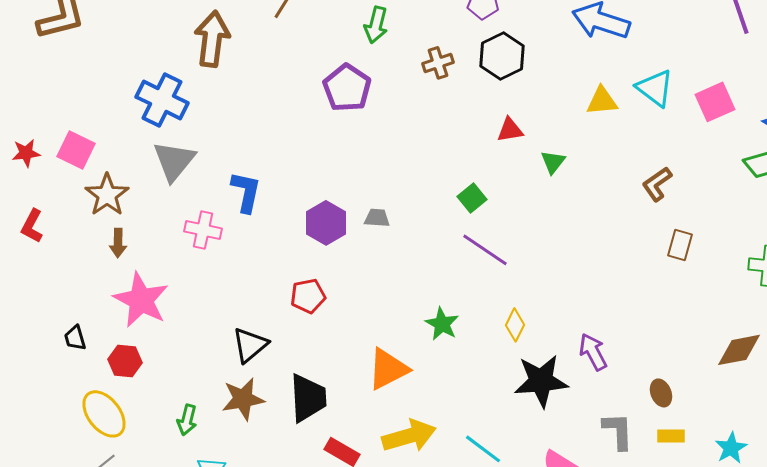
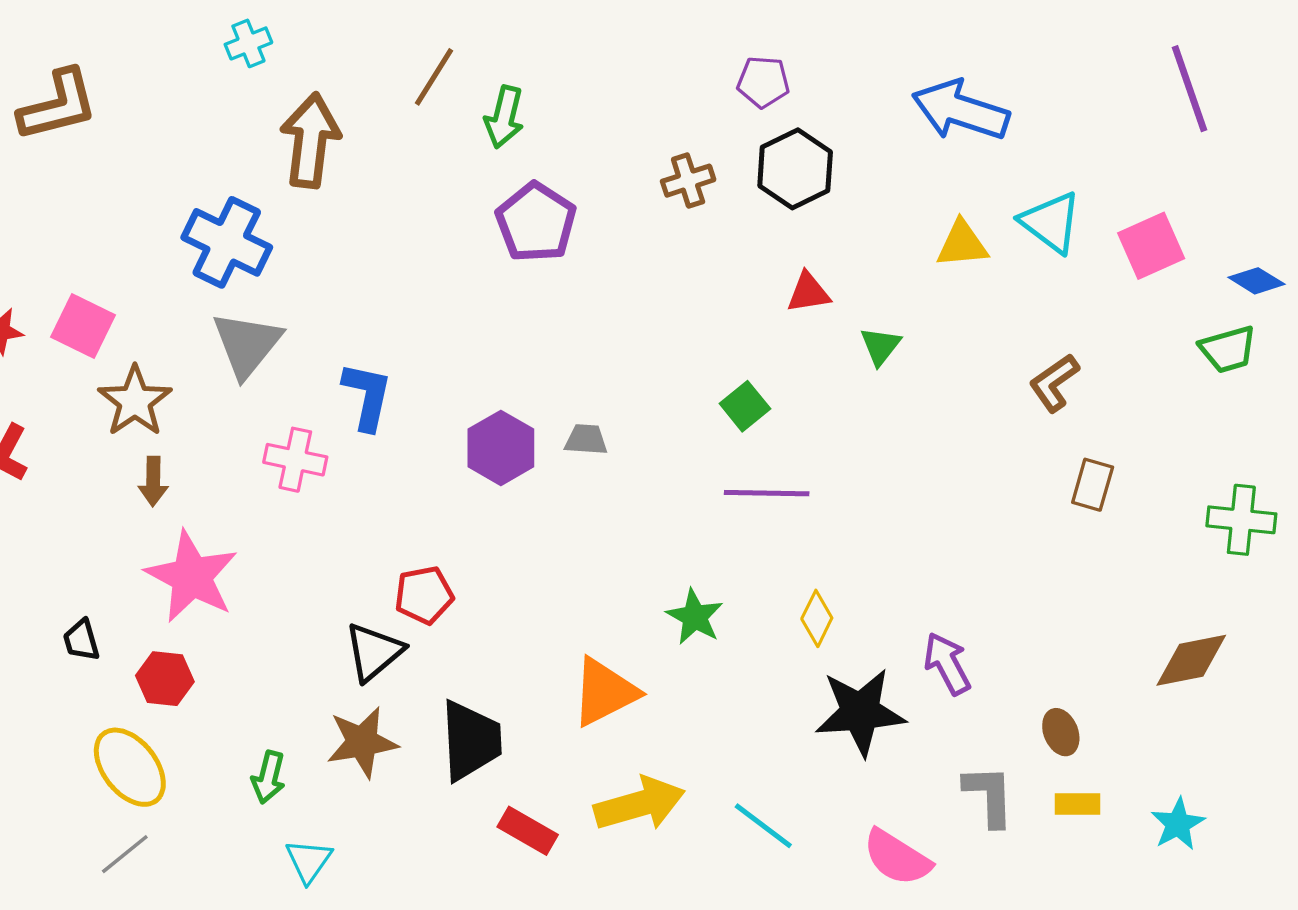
green arrow: (376, 25) -> (504, 117), moved
purple line: (485, 250) -> (767, 493), turned -33
red pentagon: (308, 296) -> (424, 595), moved

